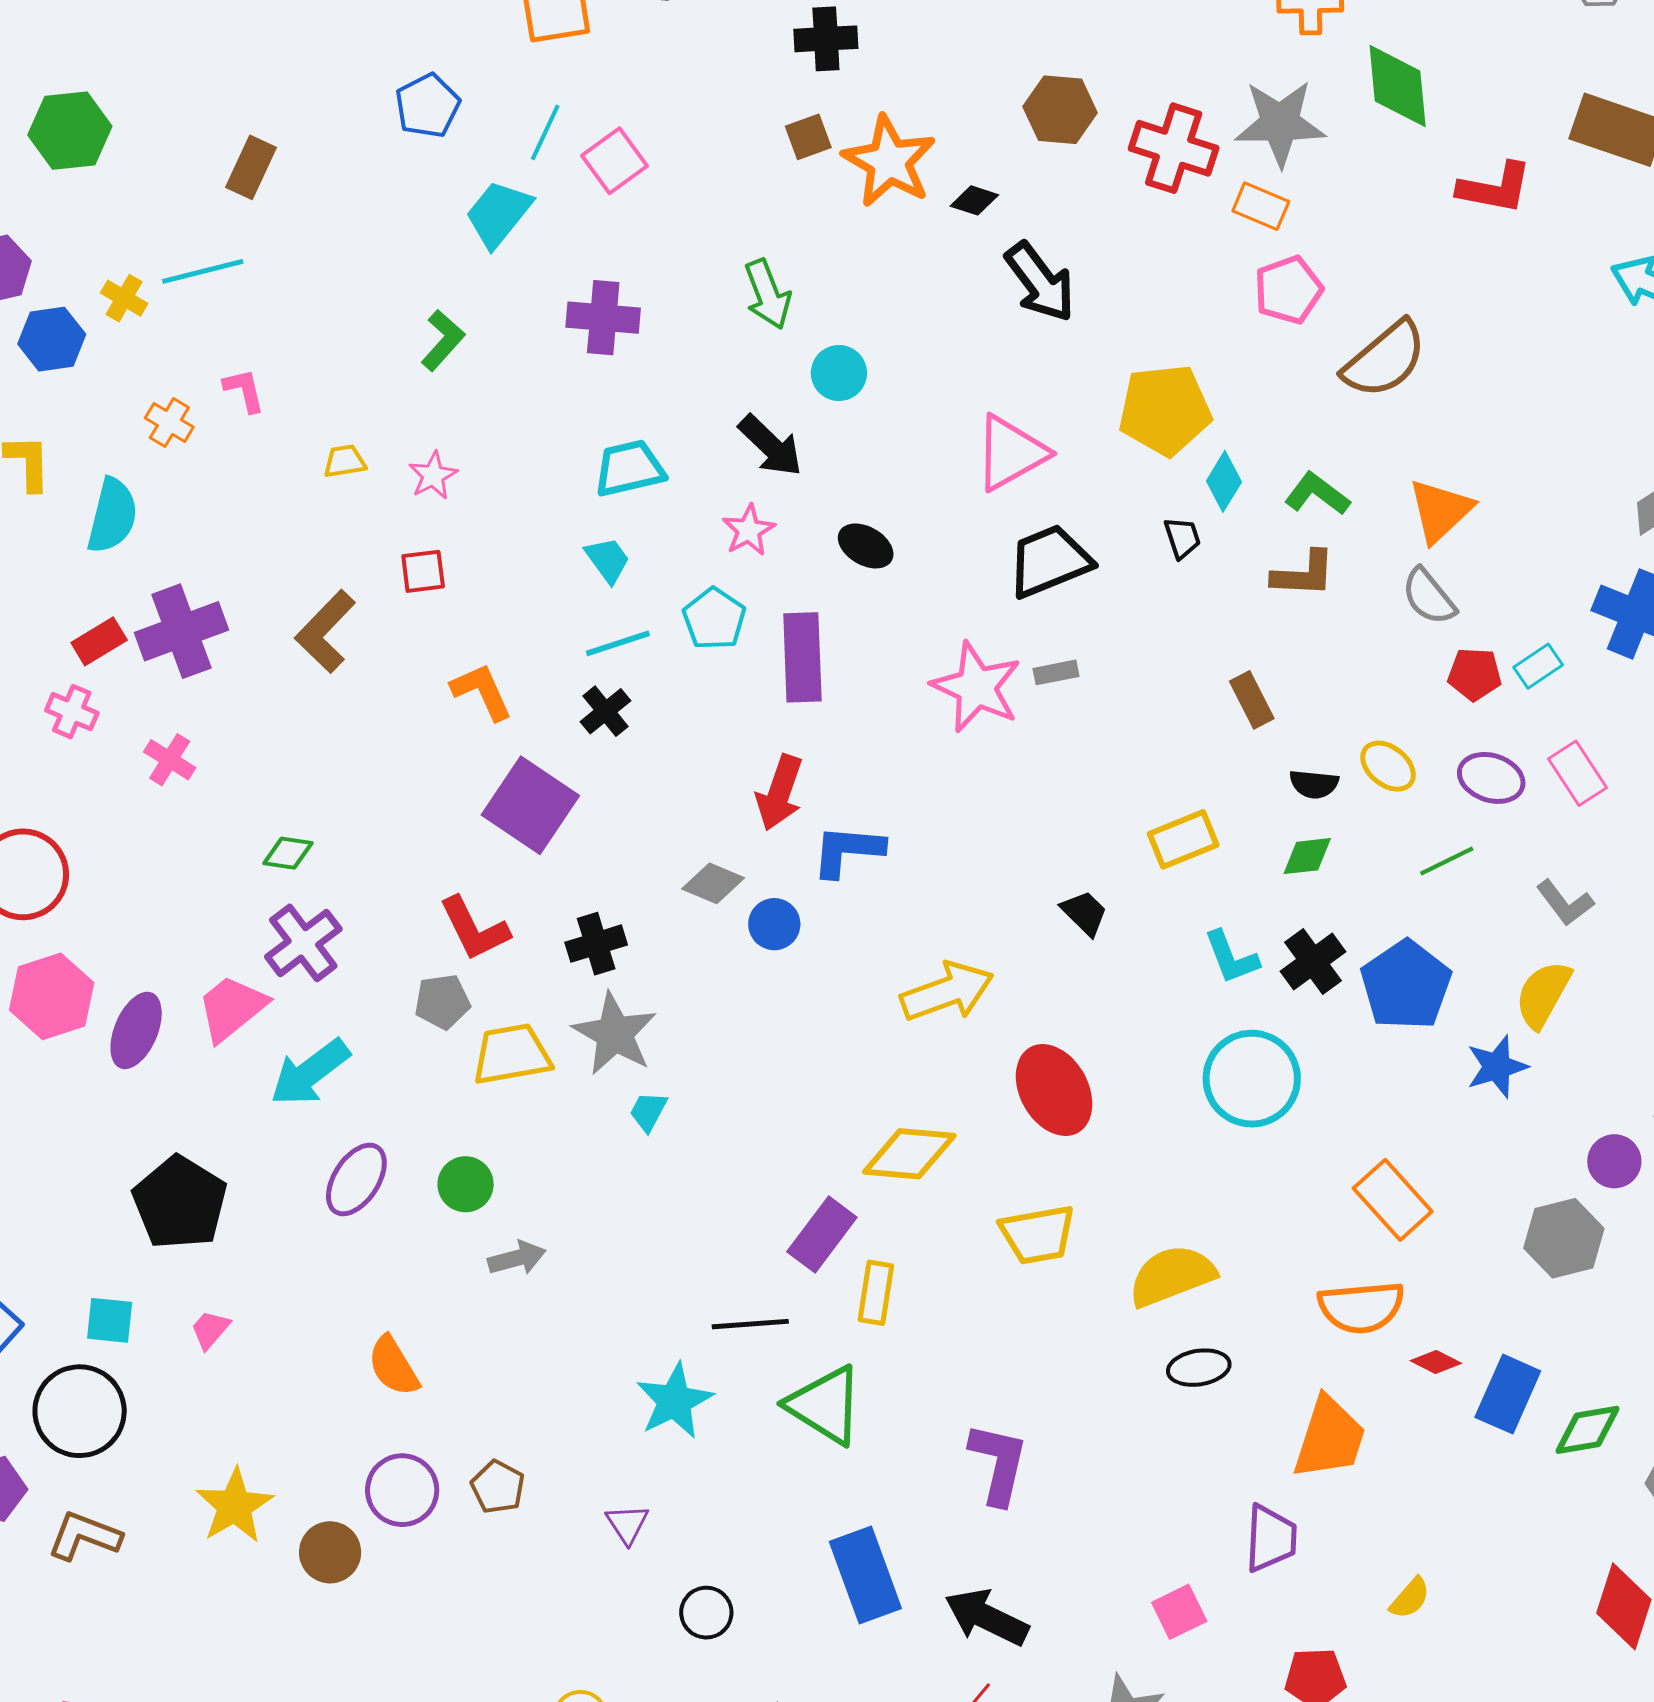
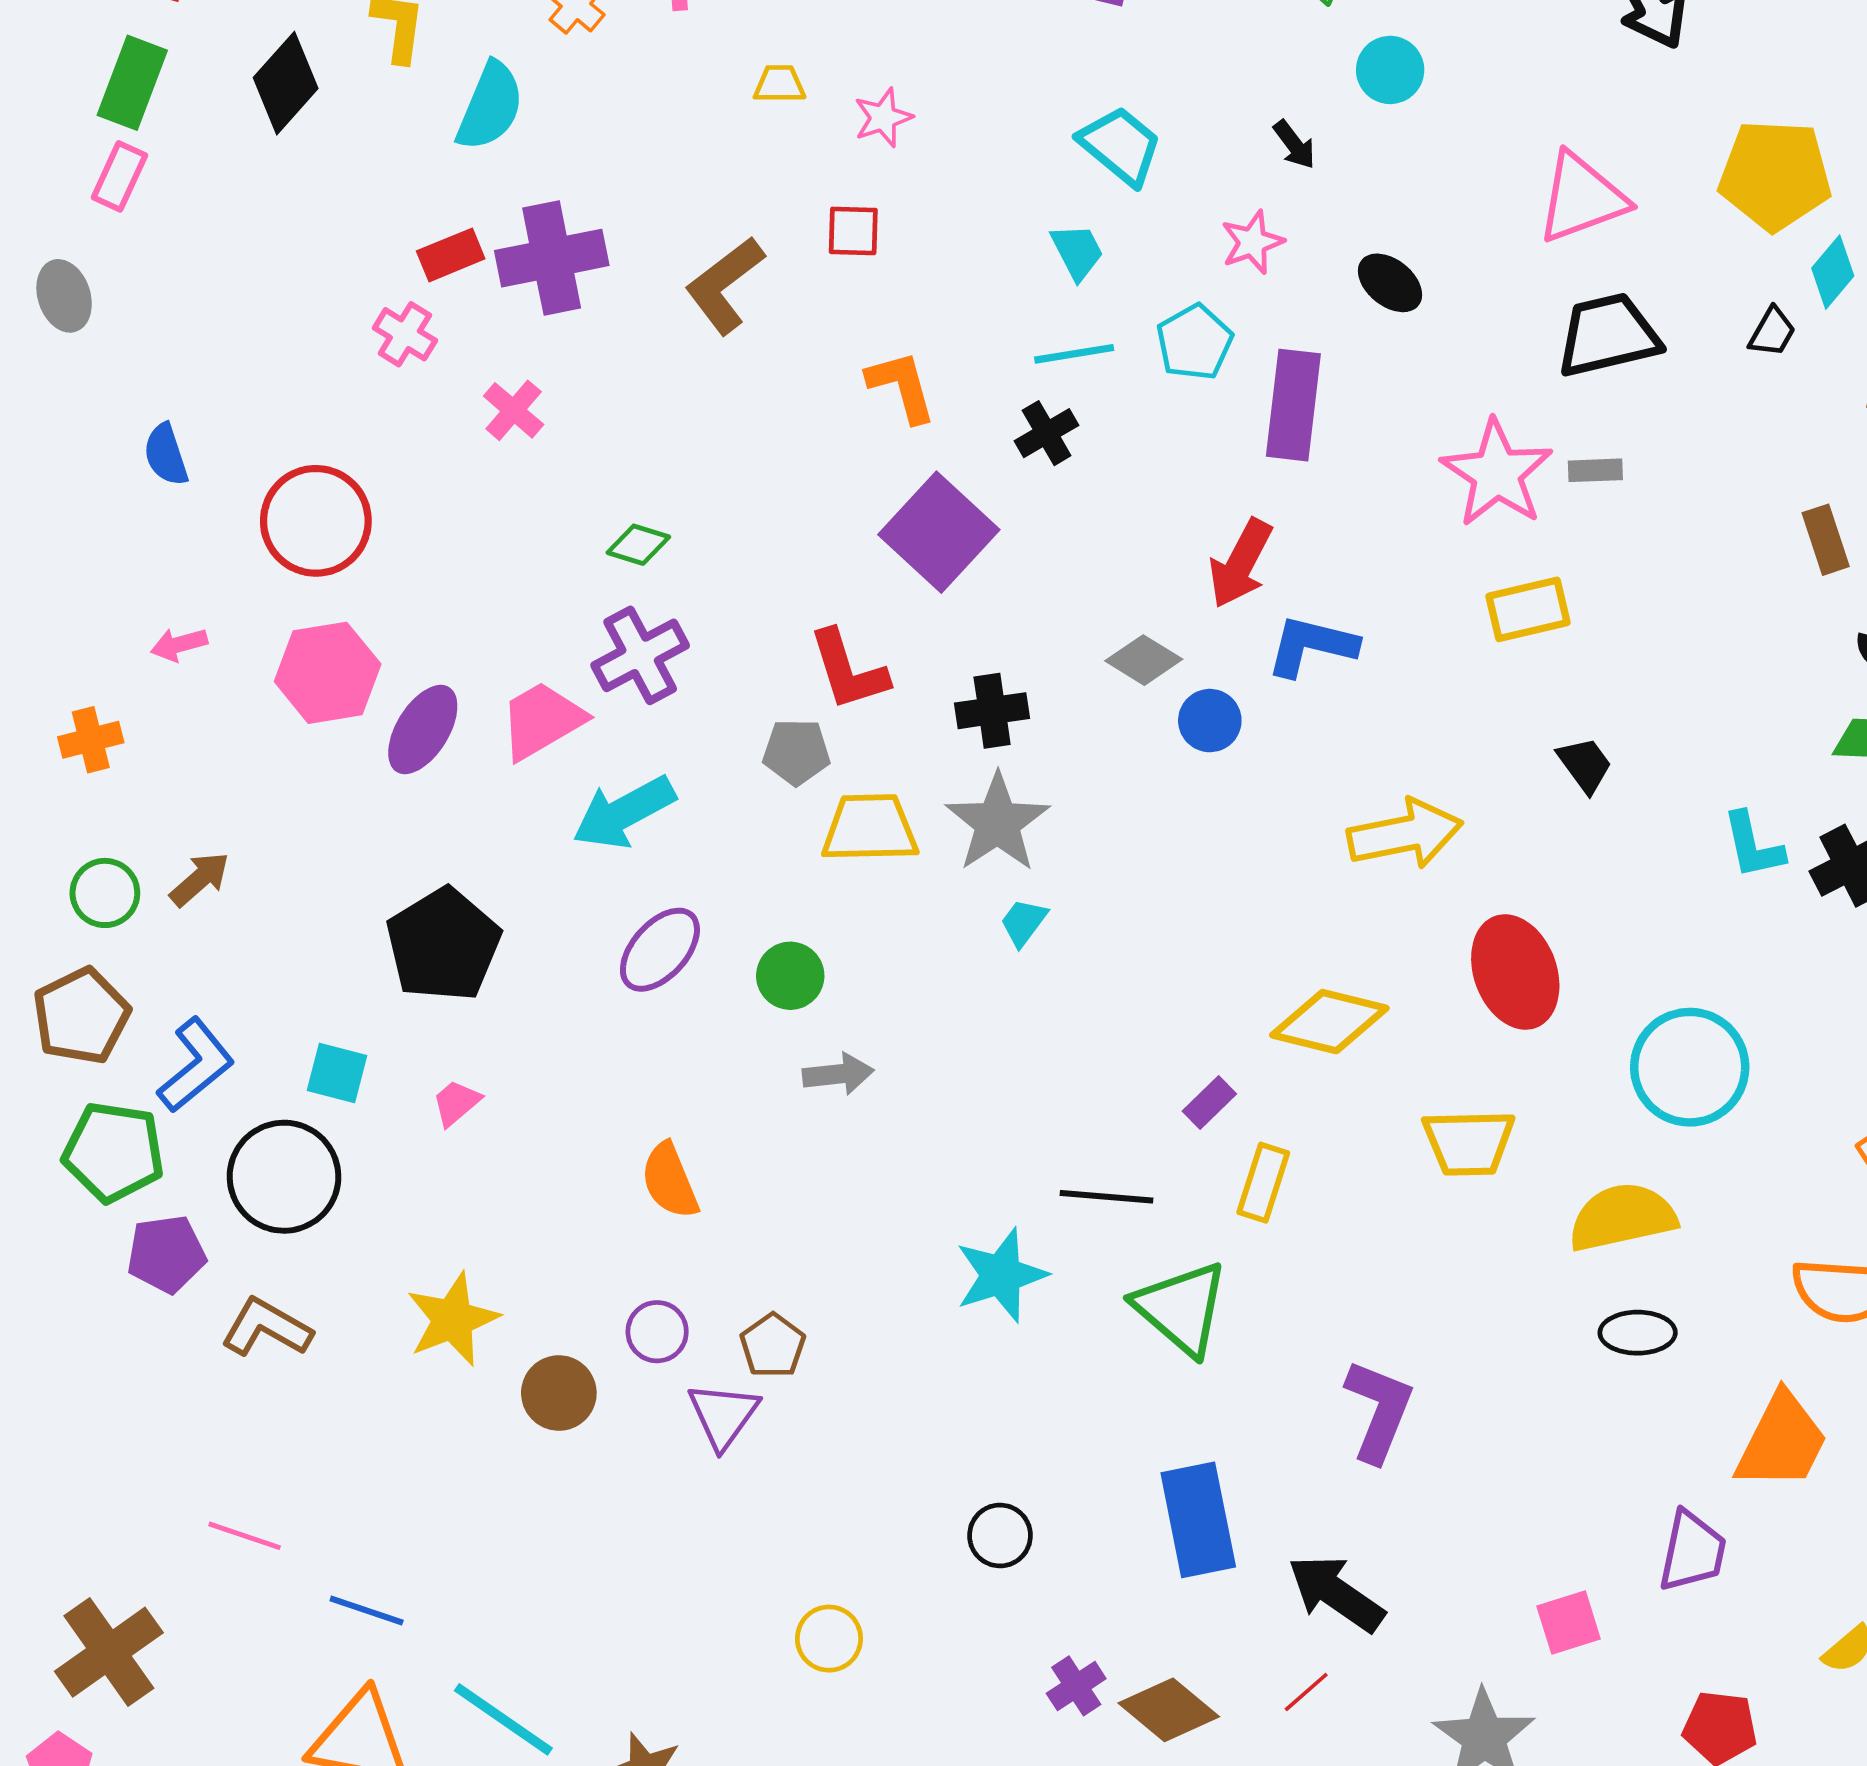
black arrow: (771, 446) -> (1294, 145), size x0.6
cyan trapezoid: (629, 468) -> (1120, 146), turned 44
black trapezoid: (1182, 538) -> (1772, 332), turned 39
yellow rectangle: (1183, 839) -> (1528, 609), moved
cyan circle: (1252, 1079) -> (1690, 1067), moved
purple rectangle: (822, 1235) -> (1209, 1103), size x0.6
purple circle: (402, 1490) -> (657, 1332), size x0.7
purple triangle: (627, 1524) -> (723, 1415), moved, size x1.4

